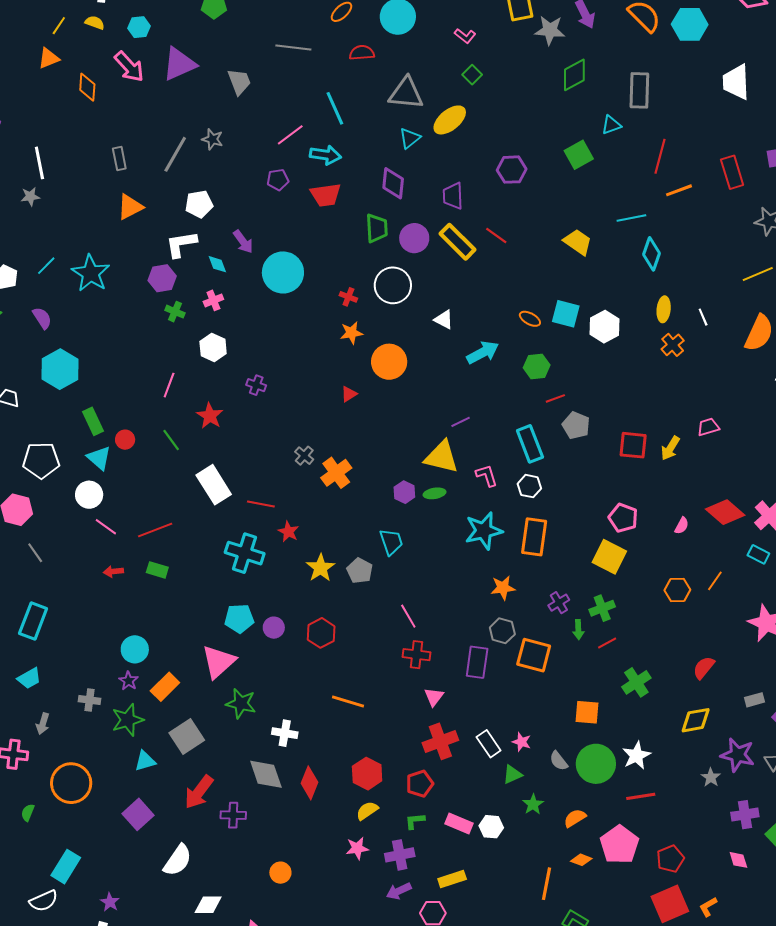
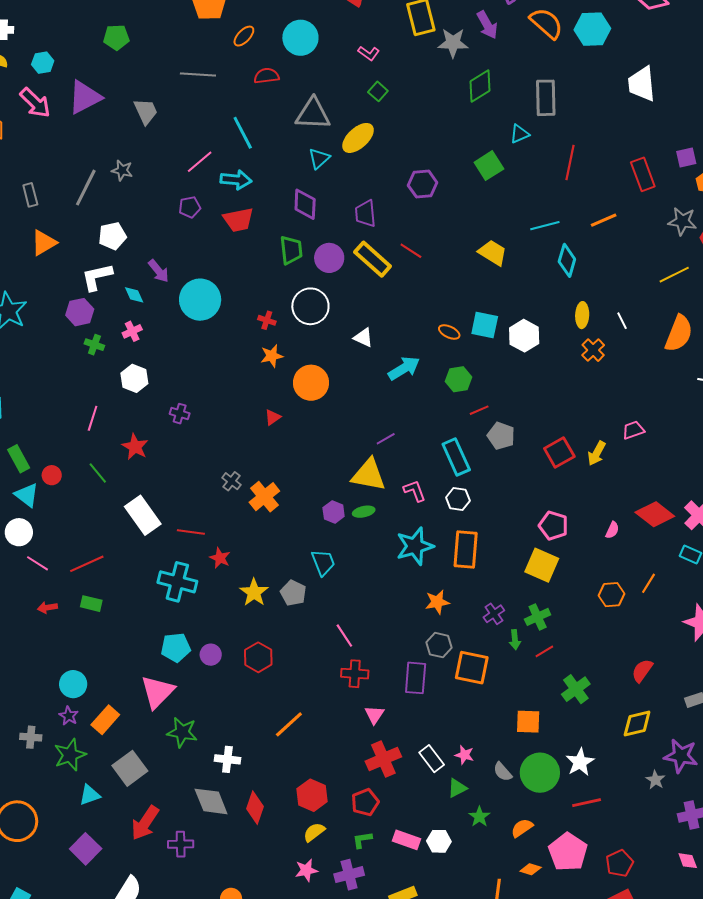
orange line: (679, 190) -> (604, 220), moved
red square: (633, 445) -> (559, 452), turned -32
orange line: (348, 702) -> (289, 724), turned -56

